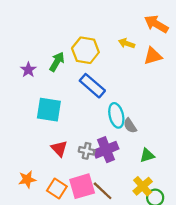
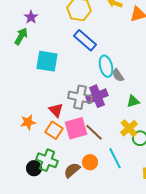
green arrow: (57, 62) -> (21, 36), moved
purple star: (28, 70) -> (31, 17), moved
red triangle: (59, 149) -> (56, 110), moved
gray cross: (87, 151) -> (80, 97), size x1.6

